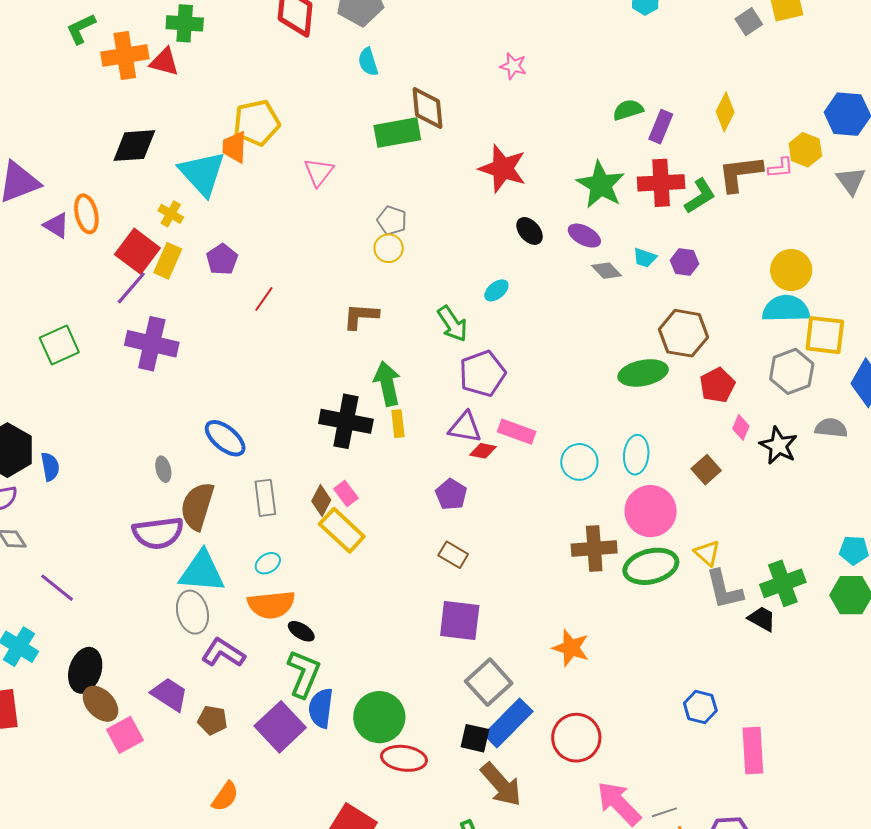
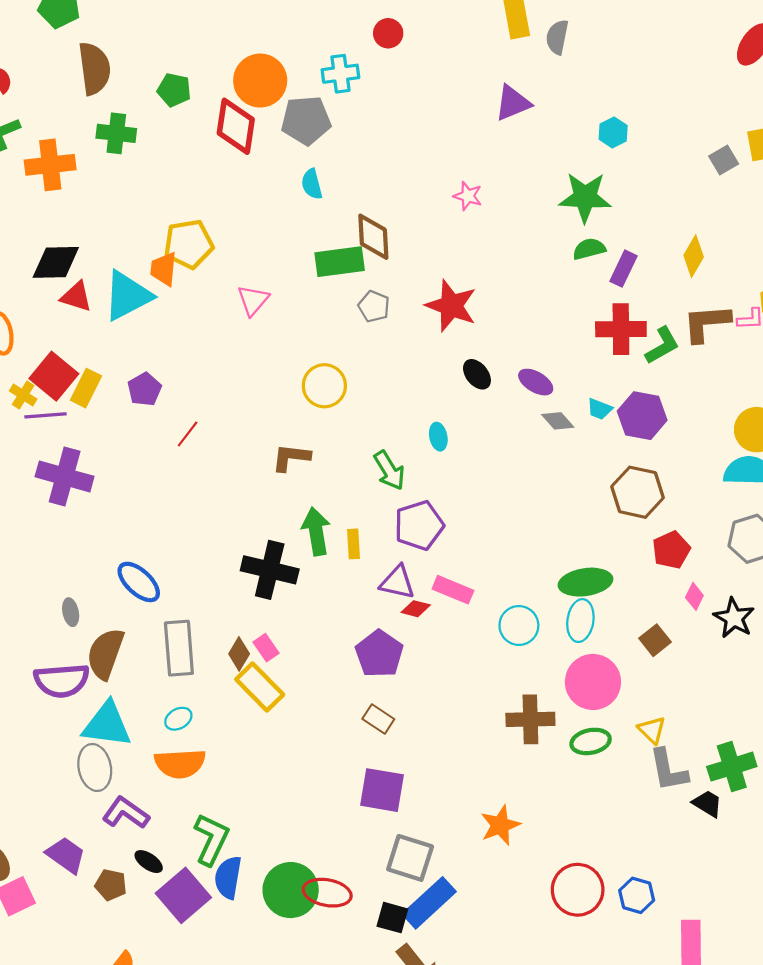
red triangle: (164, 62) -> (76, 297), moved
cyan triangle: (202, 173) -> (128, 296), turned 42
green star: (601, 185) -> (585, 197), moved, turned -30
yellow cross: (171, 214) -> (23, 395), moved
gray pentagon: (392, 220) -> (374, 306), moved
yellow circle: (389, 248) -> (324, 386), size x1.4
purple hexagon: (684, 262) -> (642, 416), size x1.6
purple line: (131, 288) -> (45, 415), turned 42
cyan ellipse: (496, 290) -> (438, 437), turned -65
green ellipse: (643, 373) -> (585, 582), moved
yellow rectangle: (398, 424) -> (354, 544), moved
purple pentagon: (451, 494) -> (379, 654), size x1.4
gray rectangle: (265, 498) -> (179, 648), size x1.4
green ellipse: (651, 566) -> (591, 741), size x0.7
black ellipse: (301, 631) -> (149, 862), moved
orange star: (571, 648) -> (500, 825), turned 30
gray square: (489, 682) -> (410, 858), turned -33
red circle: (576, 738) -> (578, 890), moved
red ellipse: (404, 758) -> (327, 893), moved

